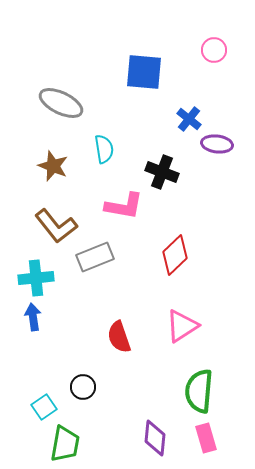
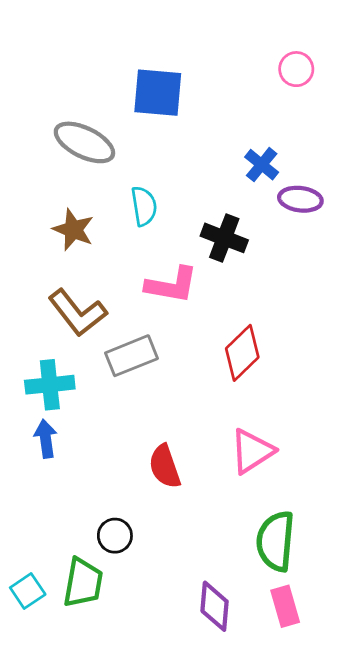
blue square: (144, 72) -> (158, 93), moved
cyan square: (44, 407) -> (28, 591), moved
green trapezoid: (65, 444) -> (83, 583), moved

